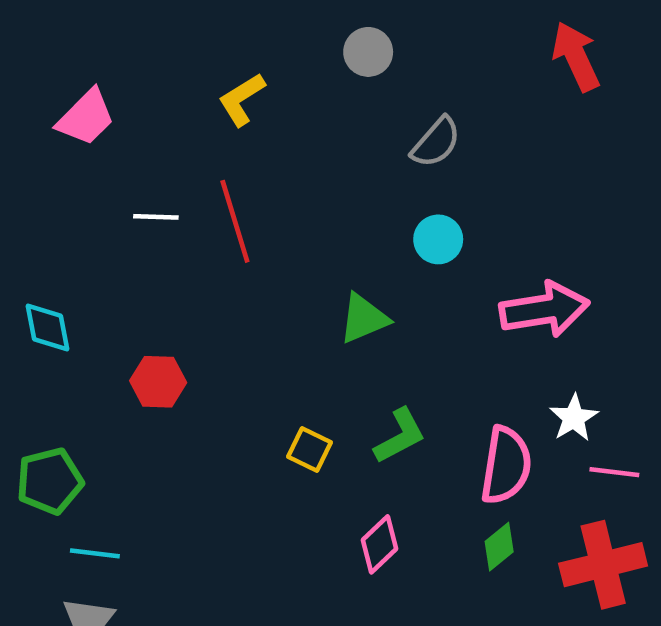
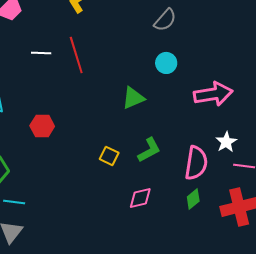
pink diamond: (379, 544) -> (140, 198), turned 30

